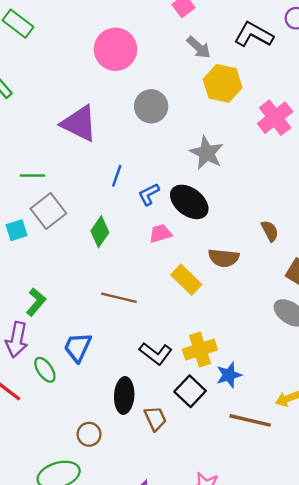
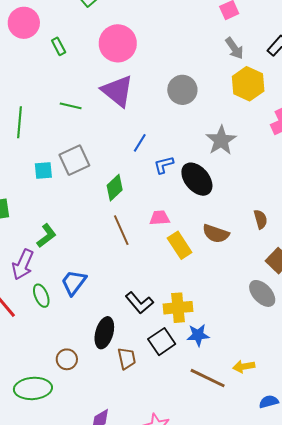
pink circle: (115, 49) -> (118, 43), moved
green line: (32, 176) -> (71, 106), moved
pink trapezoid: (160, 233) -> (160, 218), moved
brown line: (119, 298) -> (121, 230), moved, turned 40

